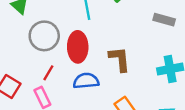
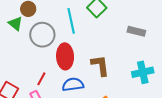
gray circle: (44, 36) -> (42, 35), moved

